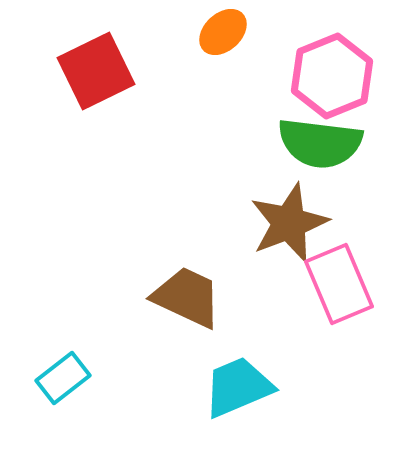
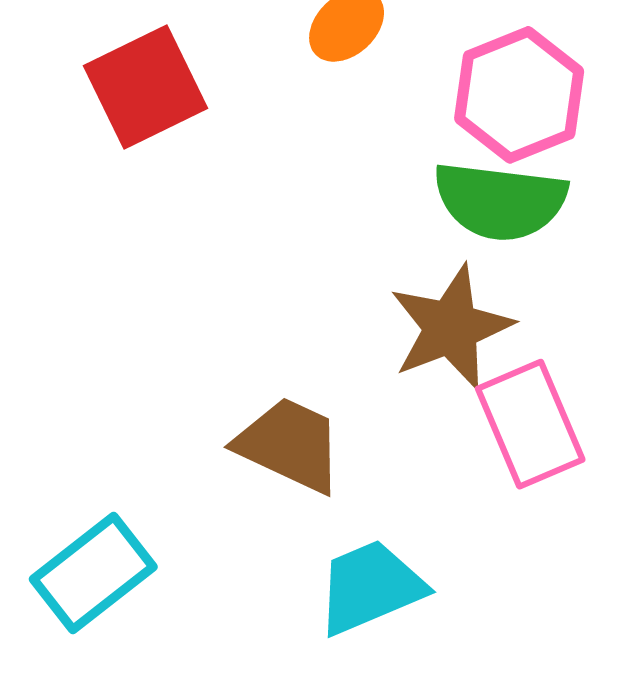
cyan rectangle: (63, 378) -> (93, 573), size x1.4

